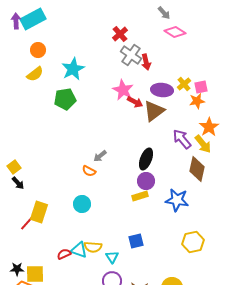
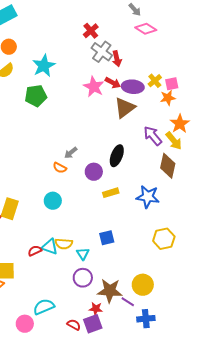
red arrow: (135, 102) -> (113, 83), moved
purple circle: (146, 181) -> (94, 172), moved

